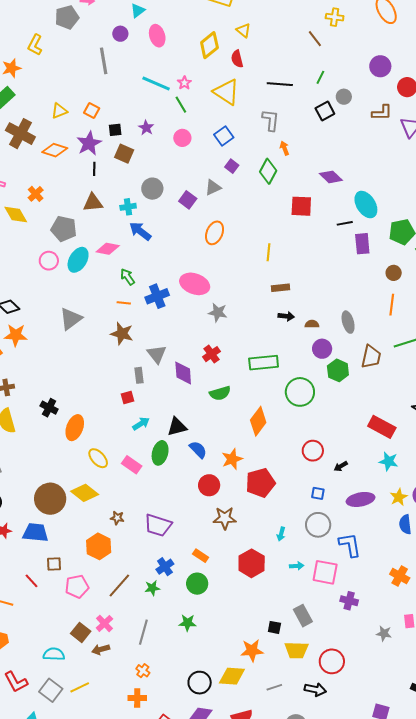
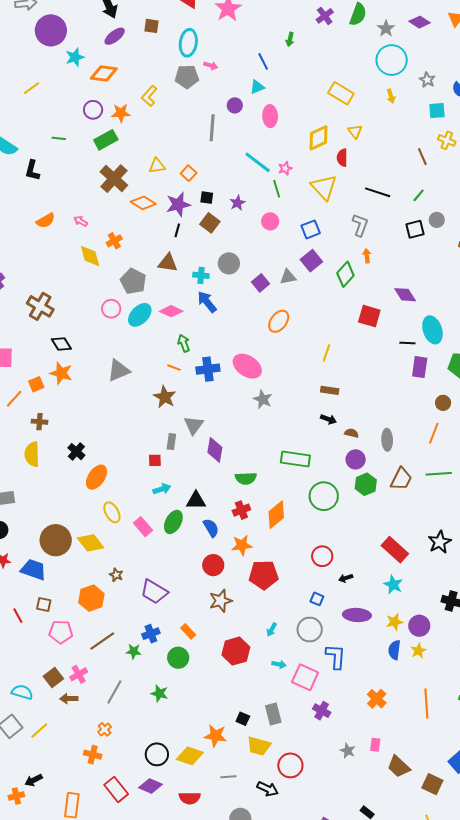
purple square: (232, 166) -> (311, 261), size x1.5
red cross: (211, 354) -> (241, 510), moved
brown star: (225, 518) -> (221, 601), turned -30
yellow line: (80, 687) -> (39, 731), turned -30

